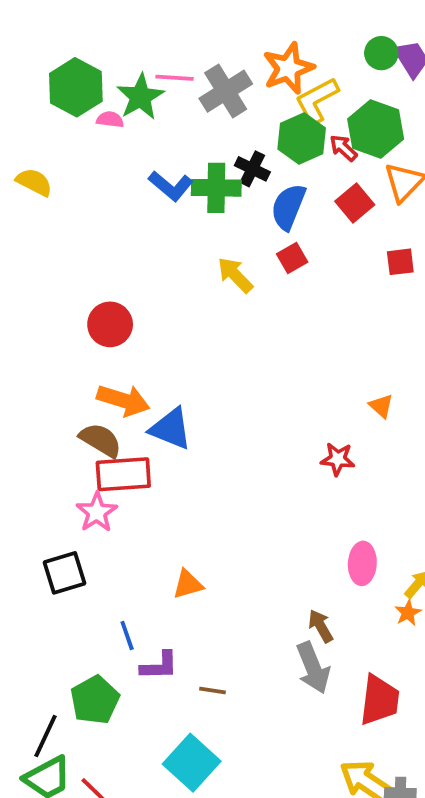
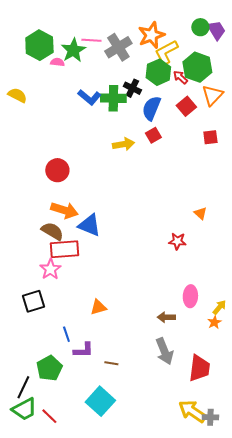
yellow arrow: (235, 275) -> (123, 144), turned 125
brown arrow: (321, 626) -> (166, 317), moved, turned -60

